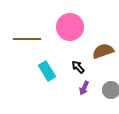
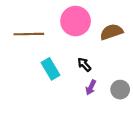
brown semicircle: (103, 51) -> (111, 32), moved

